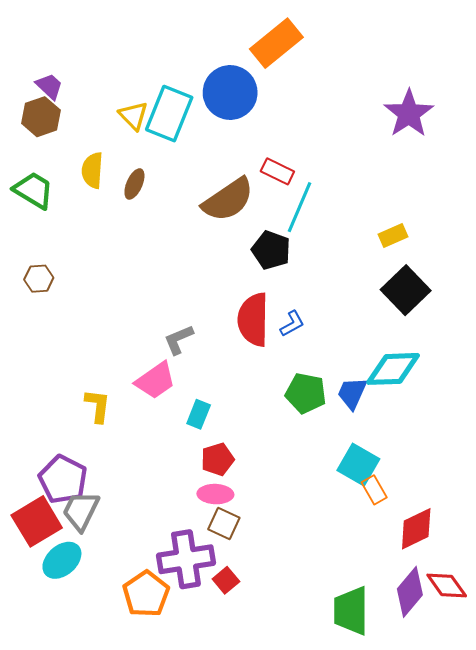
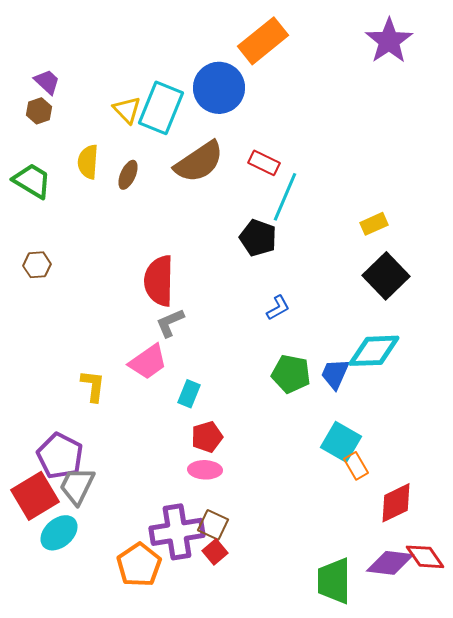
purple star: (409, 114) -> (389, 41), moved
brown hexagon: (41, 117) -> (39, 111), size x0.7
brown semicircle: (228, 200) -> (199, 162), moved
red semicircle: (253, 320) -> (159, 281), moved
brown square: (224, 523) -> (213, 525), moved
purple diamond: (410, 592) -> (390, 563), turned 57

